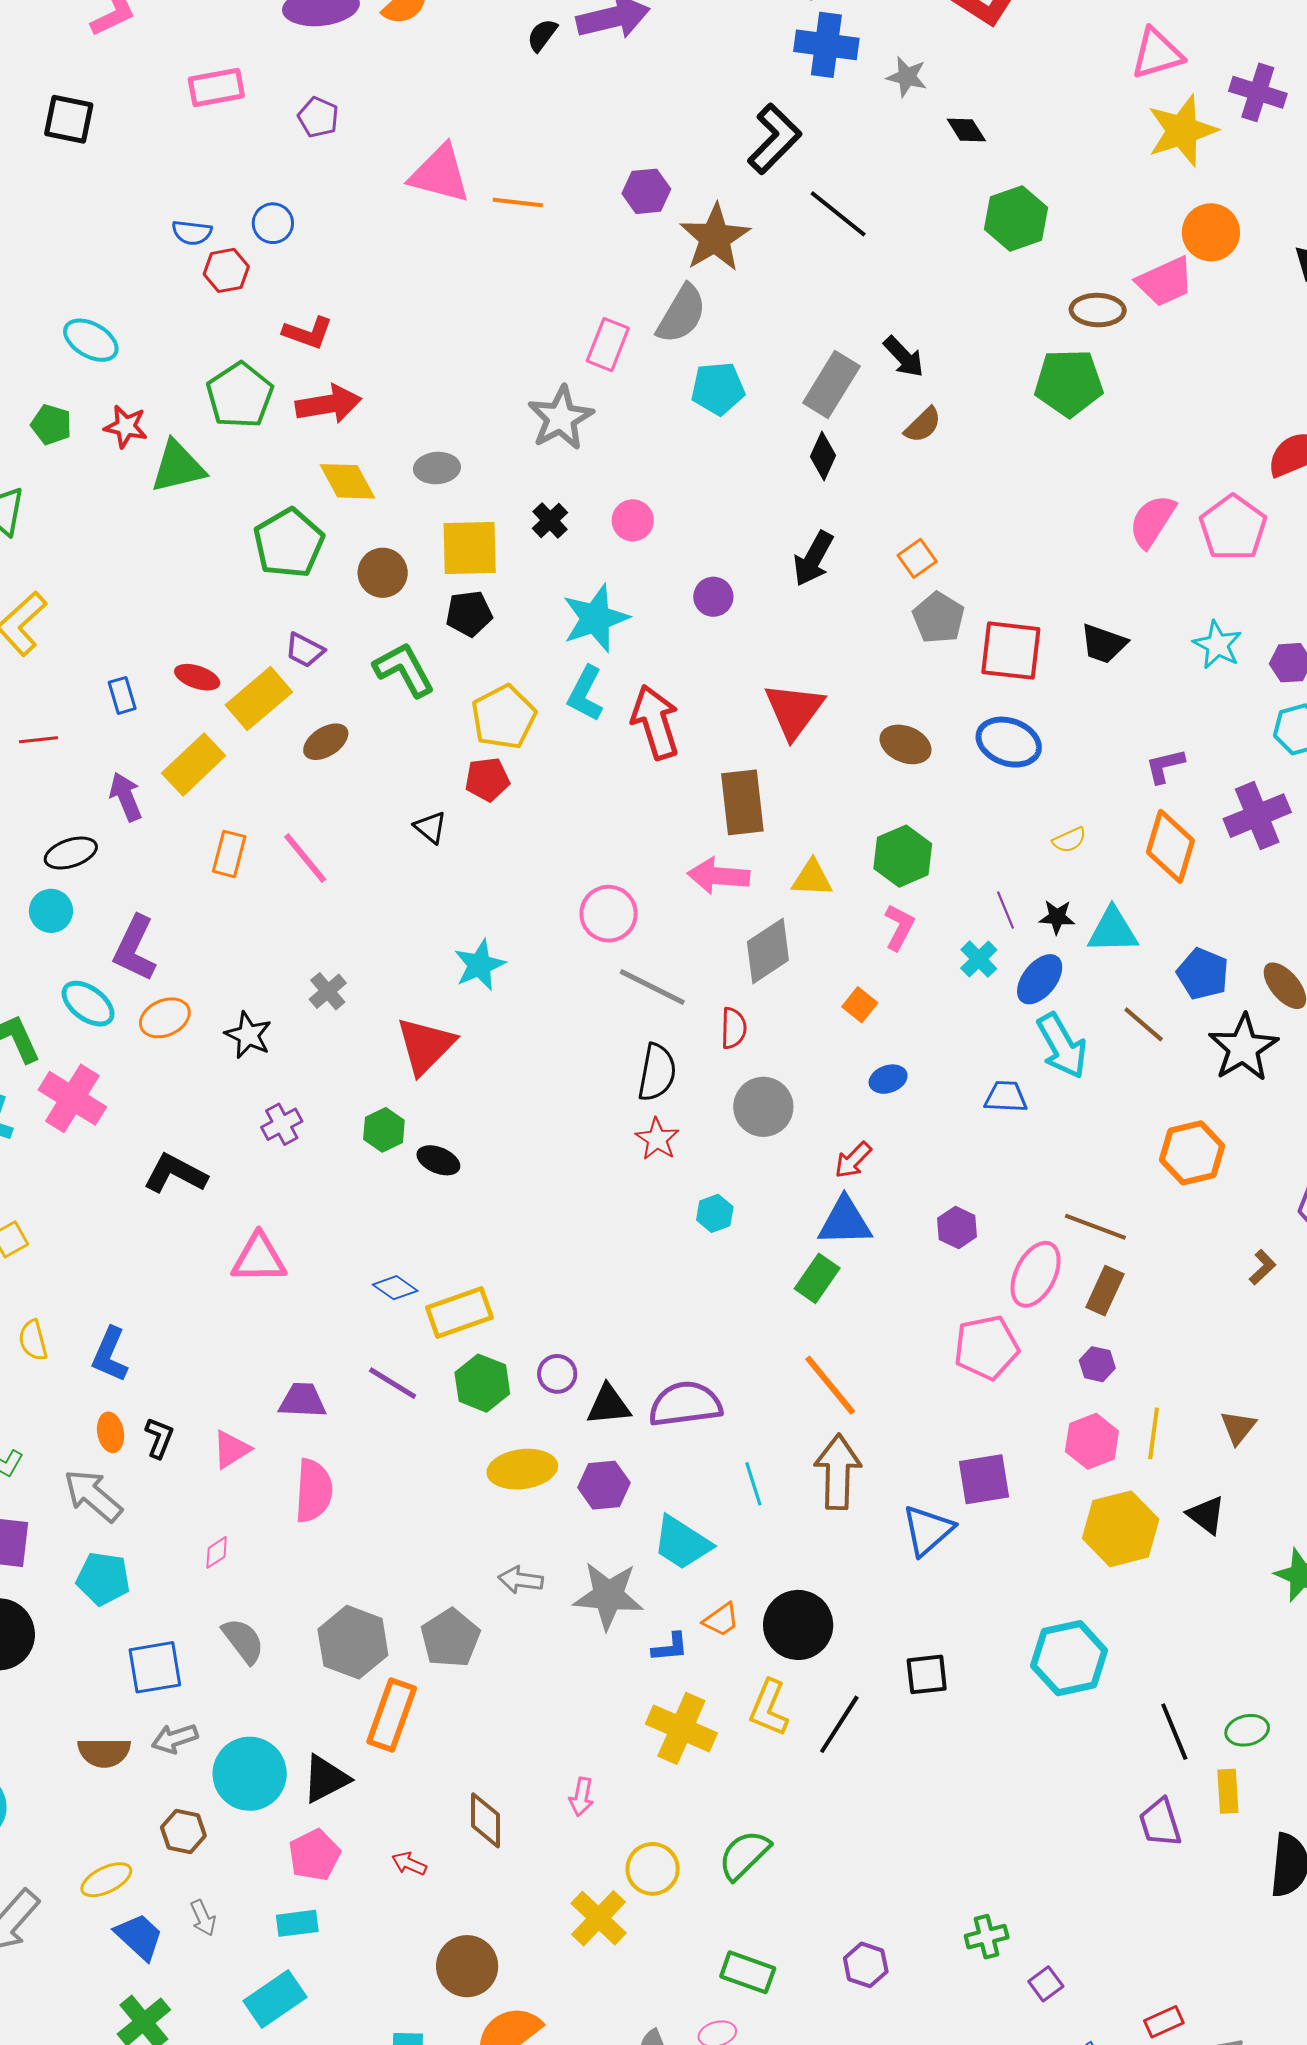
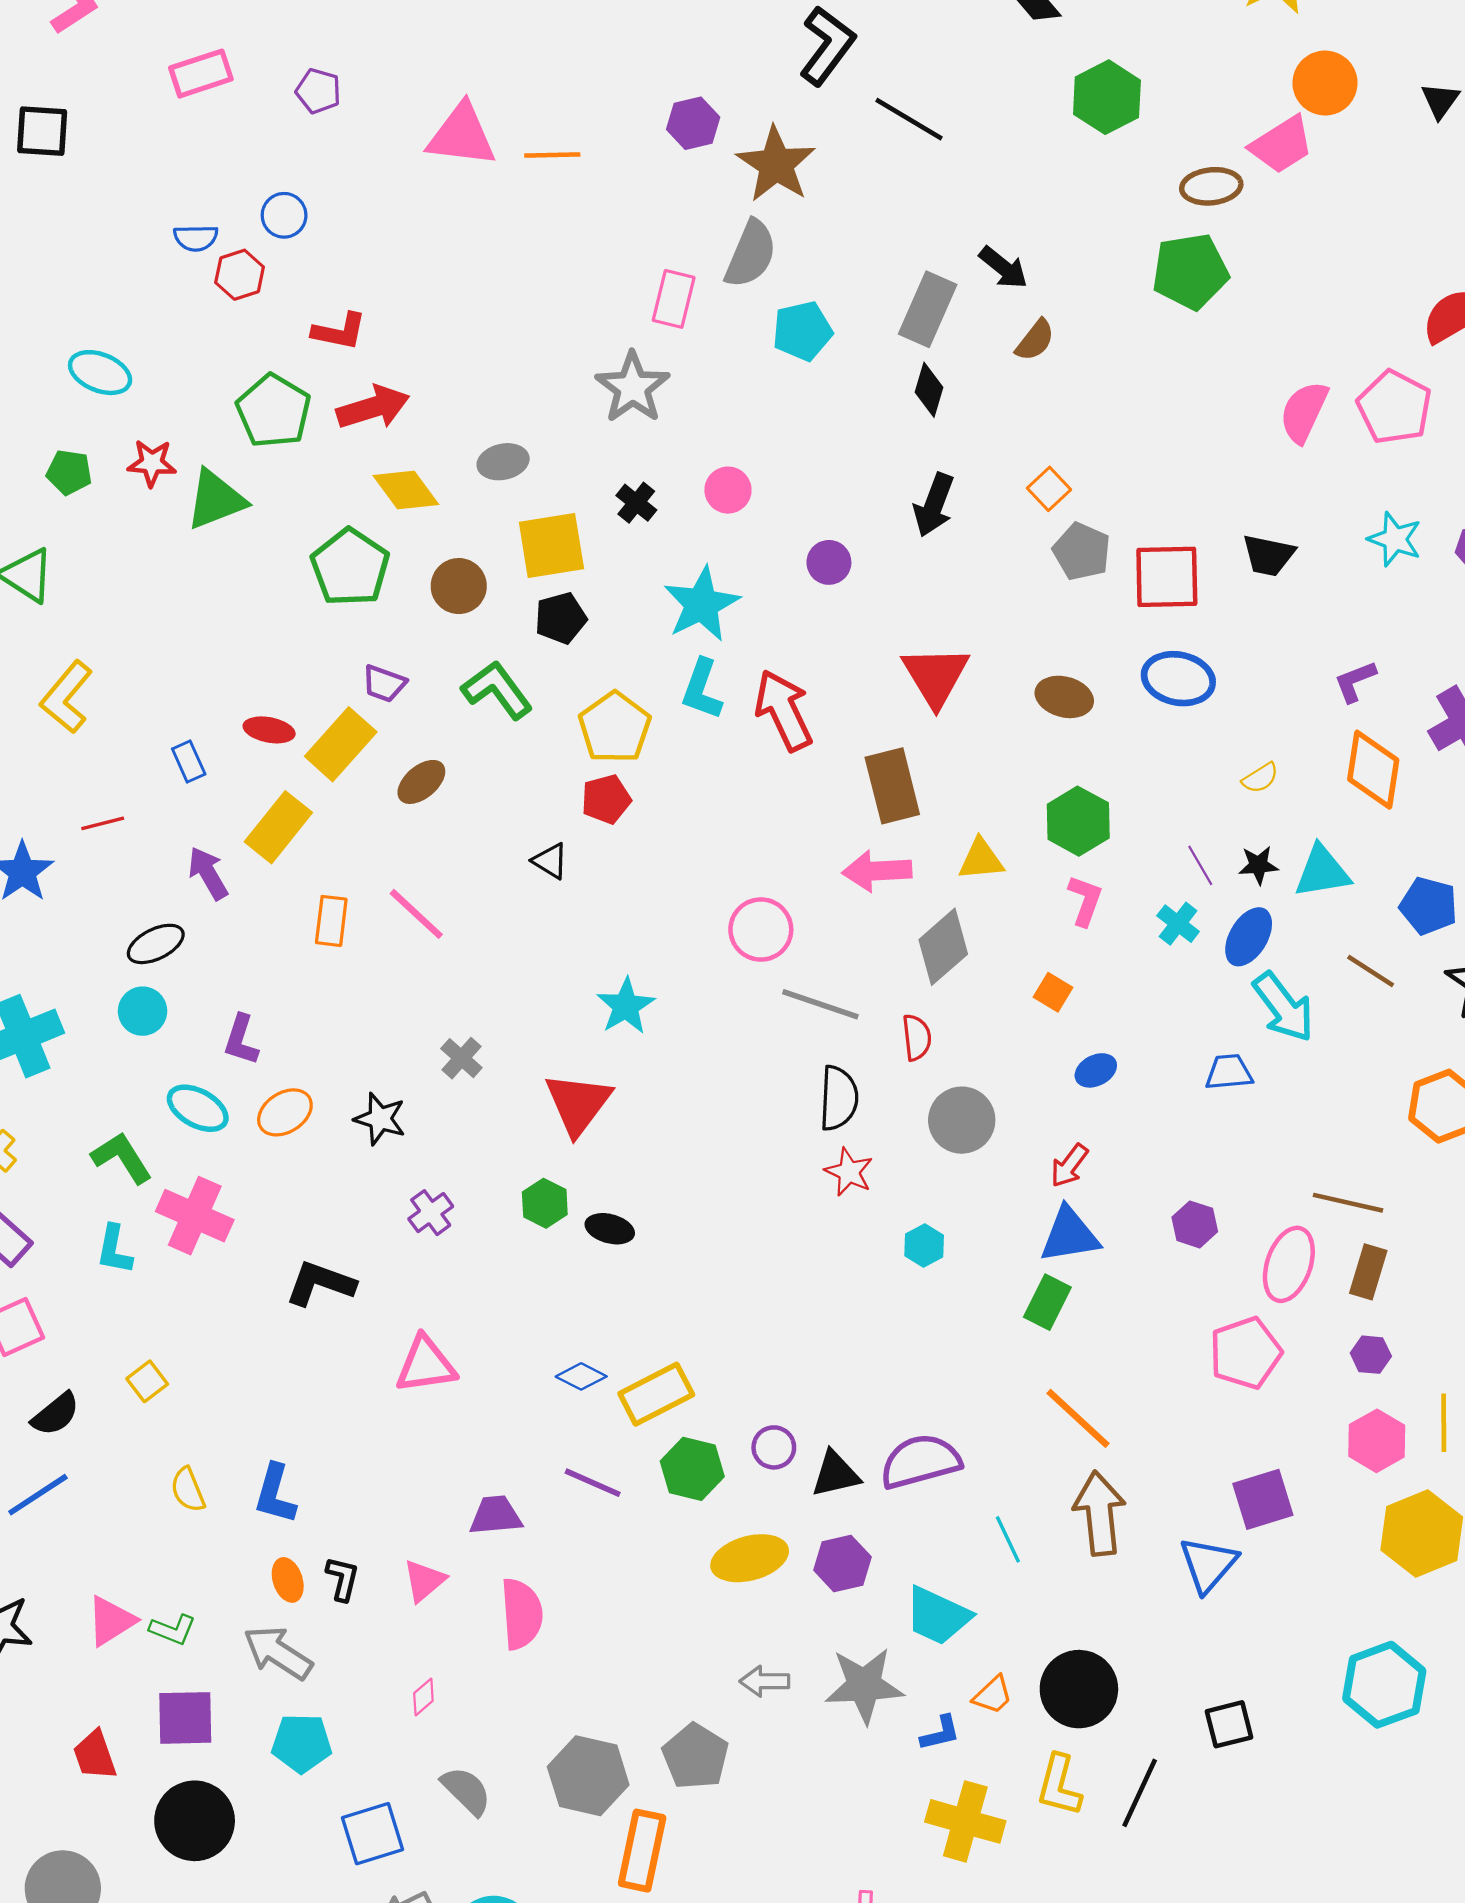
purple L-shape: (135, 948) -> (241, 1040), size x0.7

